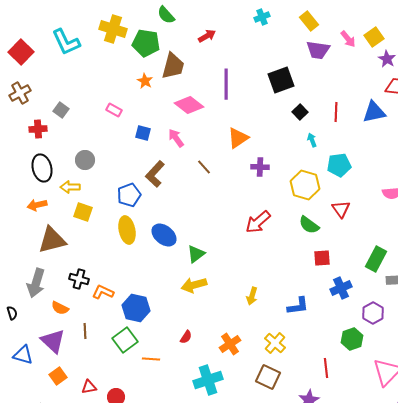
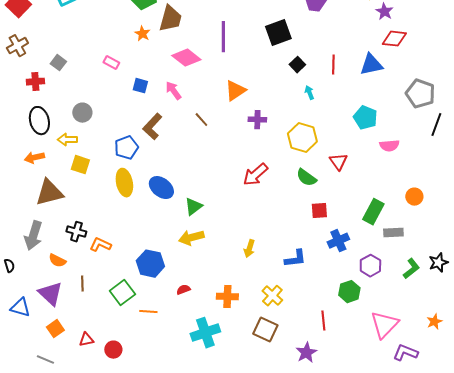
cyan pentagon: (339, 165) -> (365, 118), moved, turned 30
blue hexagon: (136, 308) -> (150, 264), moved
red semicircle: (186, 337) -> (183, 290), turned -144
orange cross: (230, 344) -> (227, 297), turned 35

